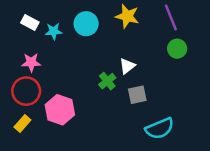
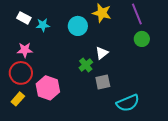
cyan circle: (86, 24) -> (78, 26), moved
gray square: (137, 95) -> (103, 82), moved

